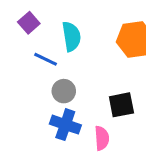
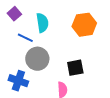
gray circle: (64, 91) -> (37, 59), size x1.5
blue cross: (65, 125) -> (18, 81), moved

